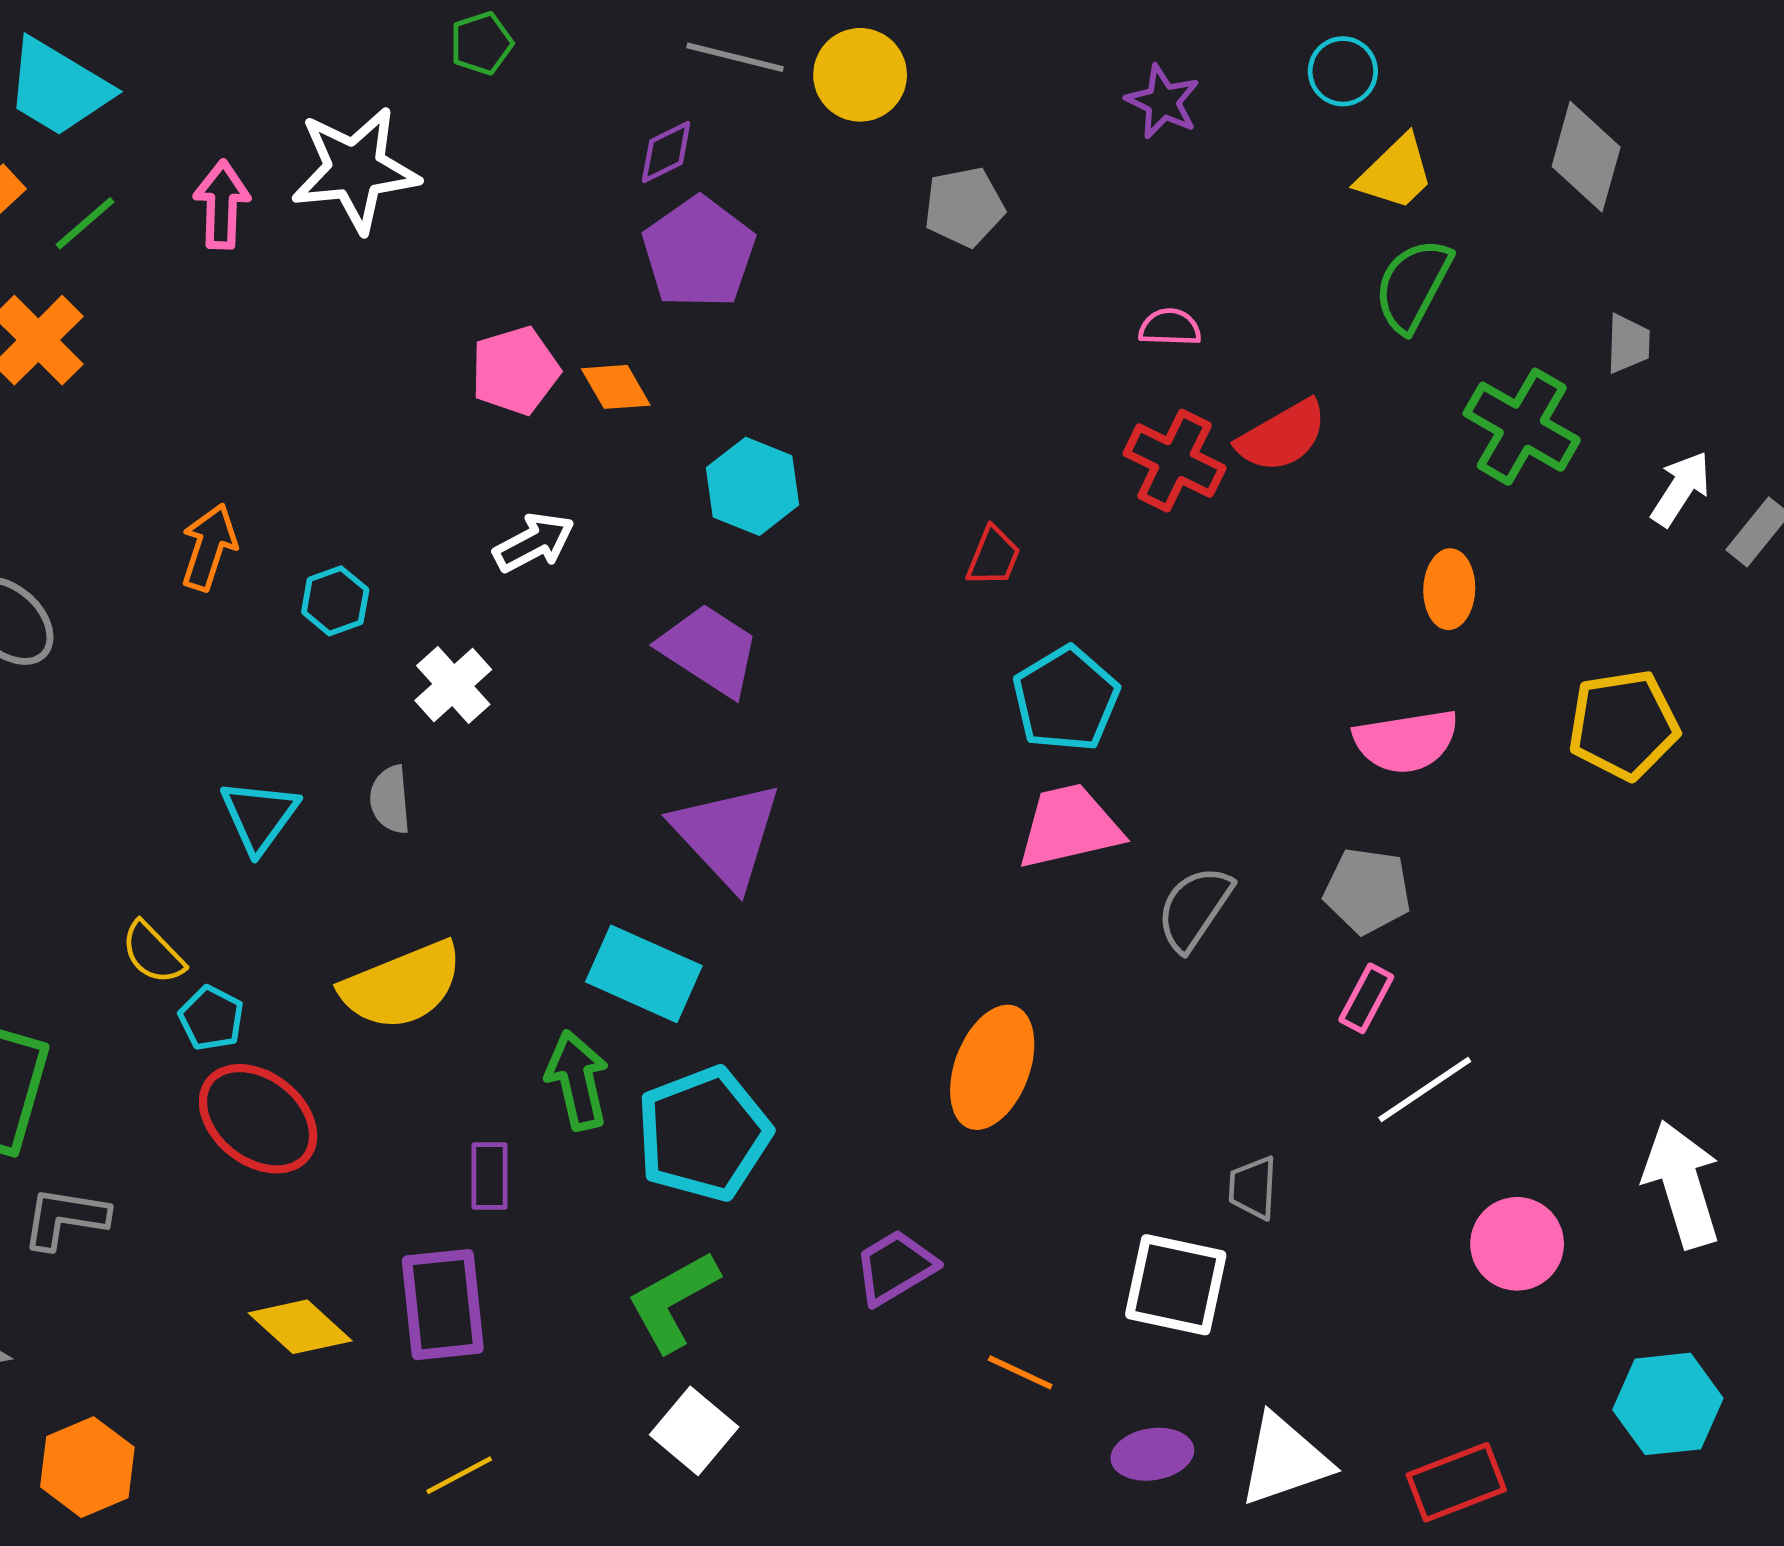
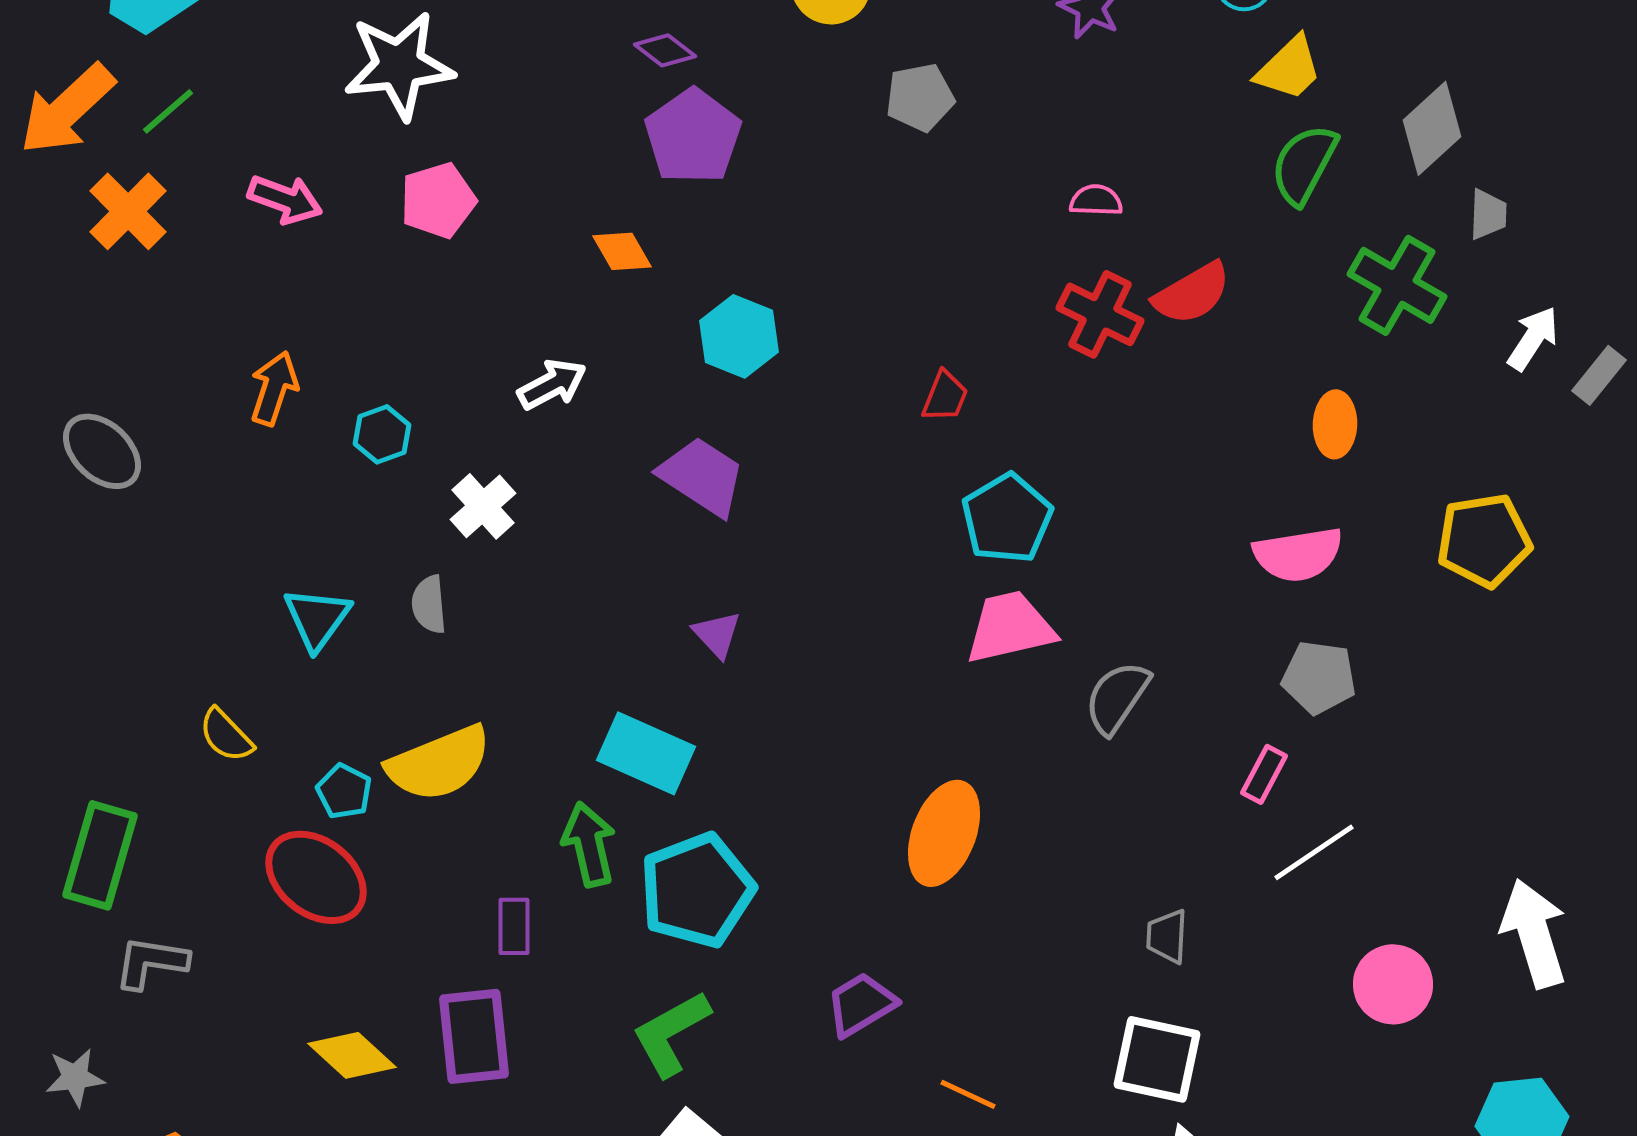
purple diamond: (666, 152) -> (665, 50), turned 64
gray diamond: (1586, 157) -> (1432, 128), moved, turned 32
pink arrow: (222, 205) -> (285, 199), moved, turned 108
pink pentagon: (515, 371) -> (438, 200), moved
purple triangle: (727, 835) -> (717, 634), size x0.5
gray pentagon: (1367, 891) -> (1319, 677), moved
cyan pentagon: (211, 1018) -> (344, 791), moved
white square: (1176, 1285) -> (1157, 1059), moved

